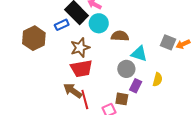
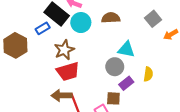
brown semicircle: (120, 36) -> (111, 18), moved
gray square: (168, 42) -> (153, 19), moved, turned 35
purple rectangle: (136, 86) -> (126, 83), turned 32
brown arrow: (73, 91) -> (62, 95), turned -30

